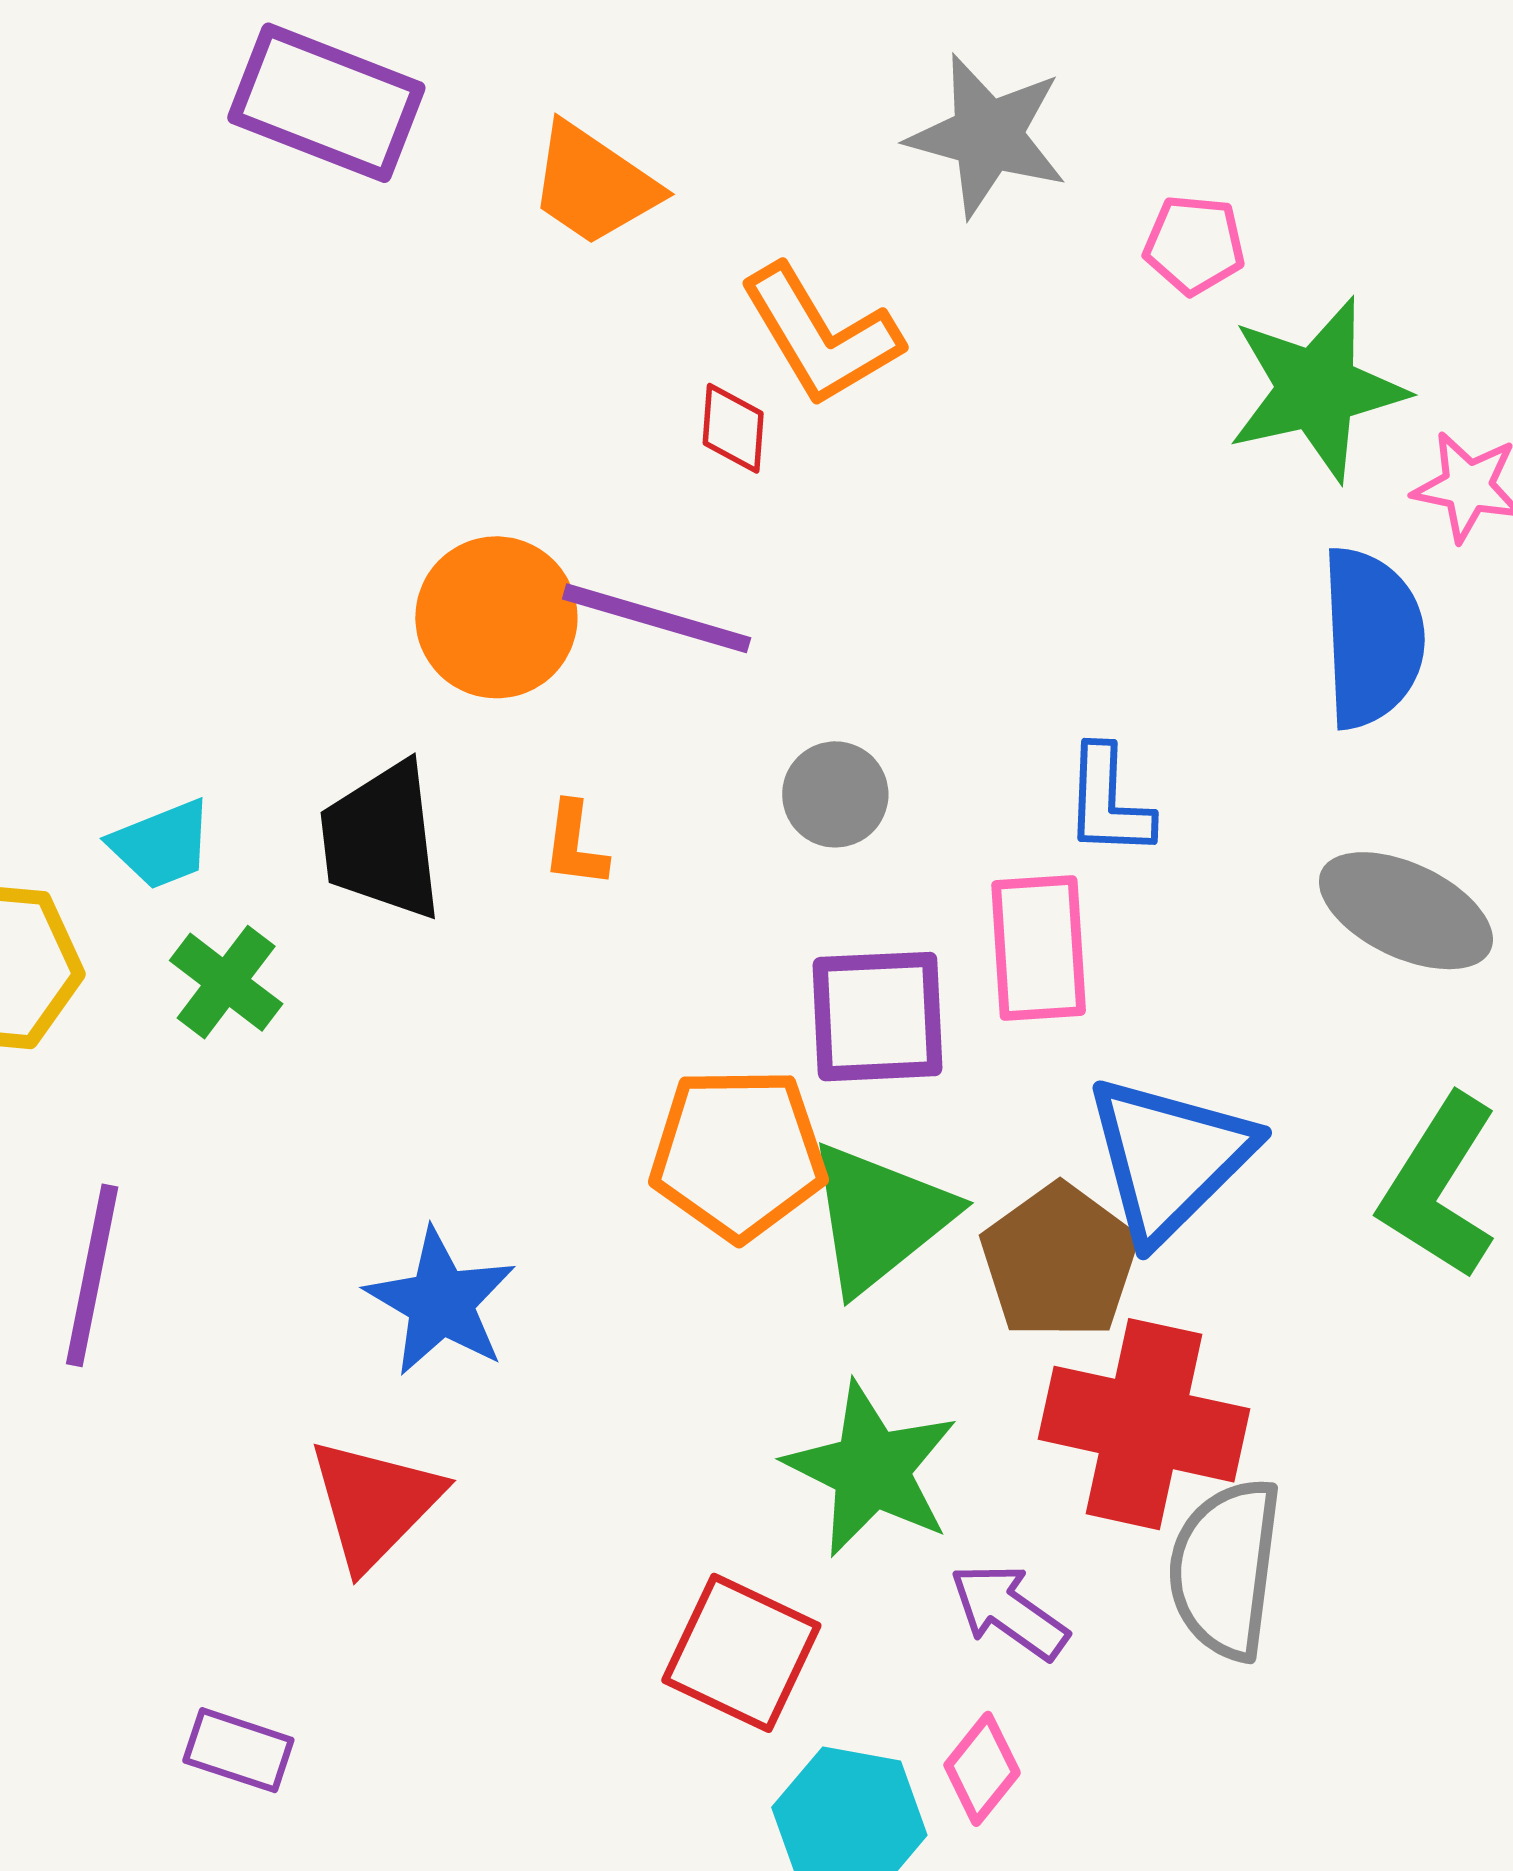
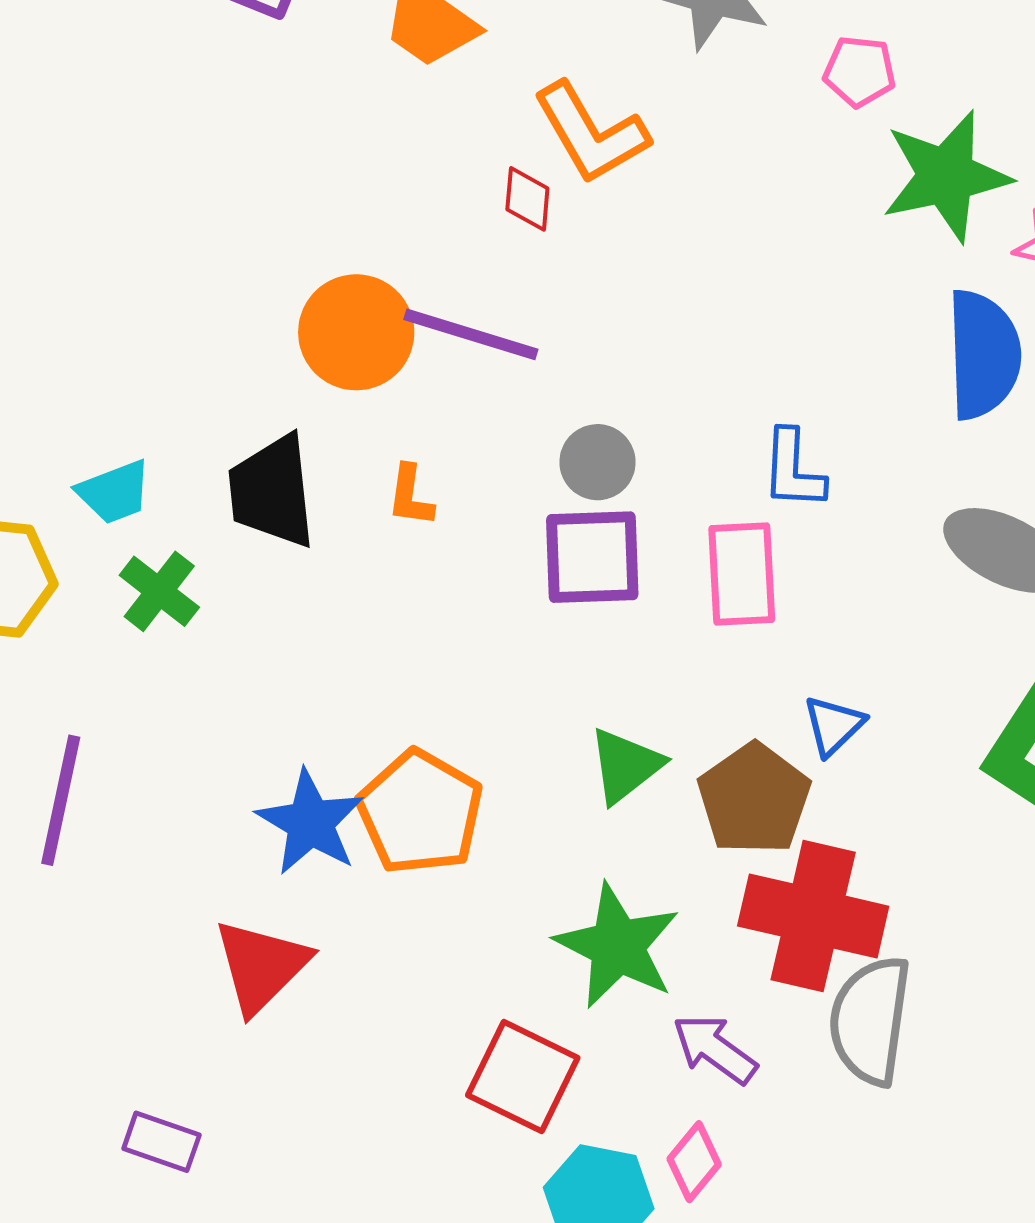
purple square: (878, 1017) -> (592, 557), moved
orange pentagon: (738, 1154) -> (420, 812), moved, turned 30
blue triangle: (1169, 1158) -> (834, 725), size x0.5
green triangle: (879, 1217) -> (625, 766), size x0.7

